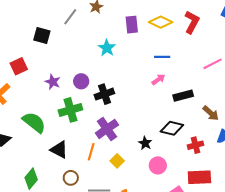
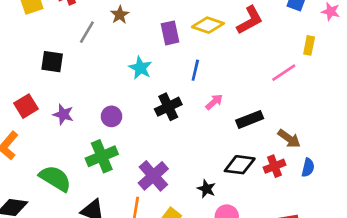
red L-shape: (192, 22) -> (250, 20), turned 40
blue line: (162, 57) -> (195, 70), moved, turned -70
purple star: (53, 82) -> (63, 114), moved
black cross: (104, 94) -> (168, 107), moved
red cross: (195, 145) -> (274, 166), moved

